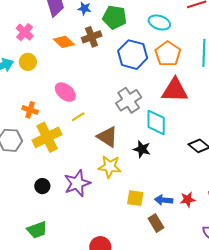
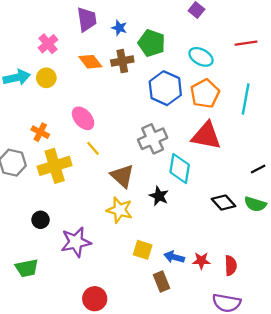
yellow line: (78, 117) -> (93, 148), turned 72
purple star: (77, 183) -> (76, 242), moved

